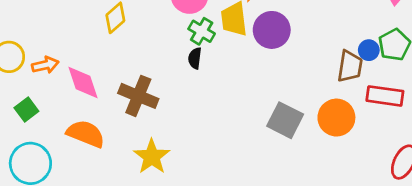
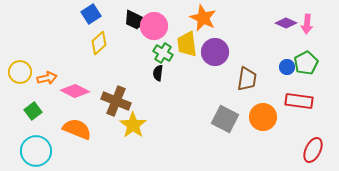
brown trapezoid: (350, 66) -> (247, 79), moved
pink diamond: (83, 82) -> (75, 91), turned -44
yellow star: (152, 157) -> (133, 125), moved

